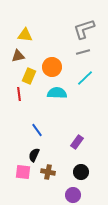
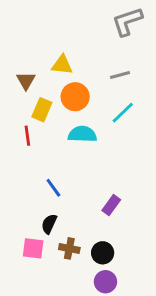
gray L-shape: (84, 29) -> (127, 22), moved
yellow triangle: (25, 35) -> (62, 65), moved
brown triangle: (18, 56) -> (26, 81), turned -48
black circle: (81, 172) -> (103, 253), moved

